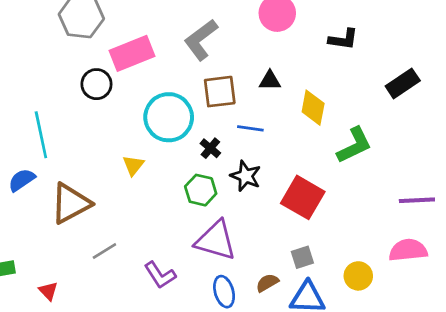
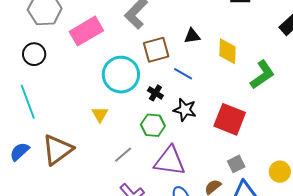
black circle: (96, 84) -> (34, 54), moved
blue line: (250, 128) -> (183, 74), turned 30
blue semicircle: (22, 180) -> (20, 152), moved
gray line: (104, 251) -> (123, 155), moved

